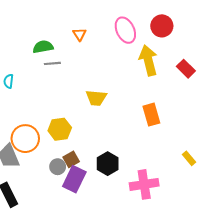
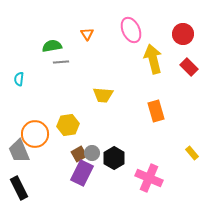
red circle: (162, 26) -> (183, 34), moved
gray circle: (58, 167) -> (92, 153), moved
pink cross: (144, 184) -> (149, 178), turned 32

